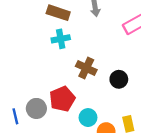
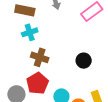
brown cross: (86, 68) -> (40, 57), moved

